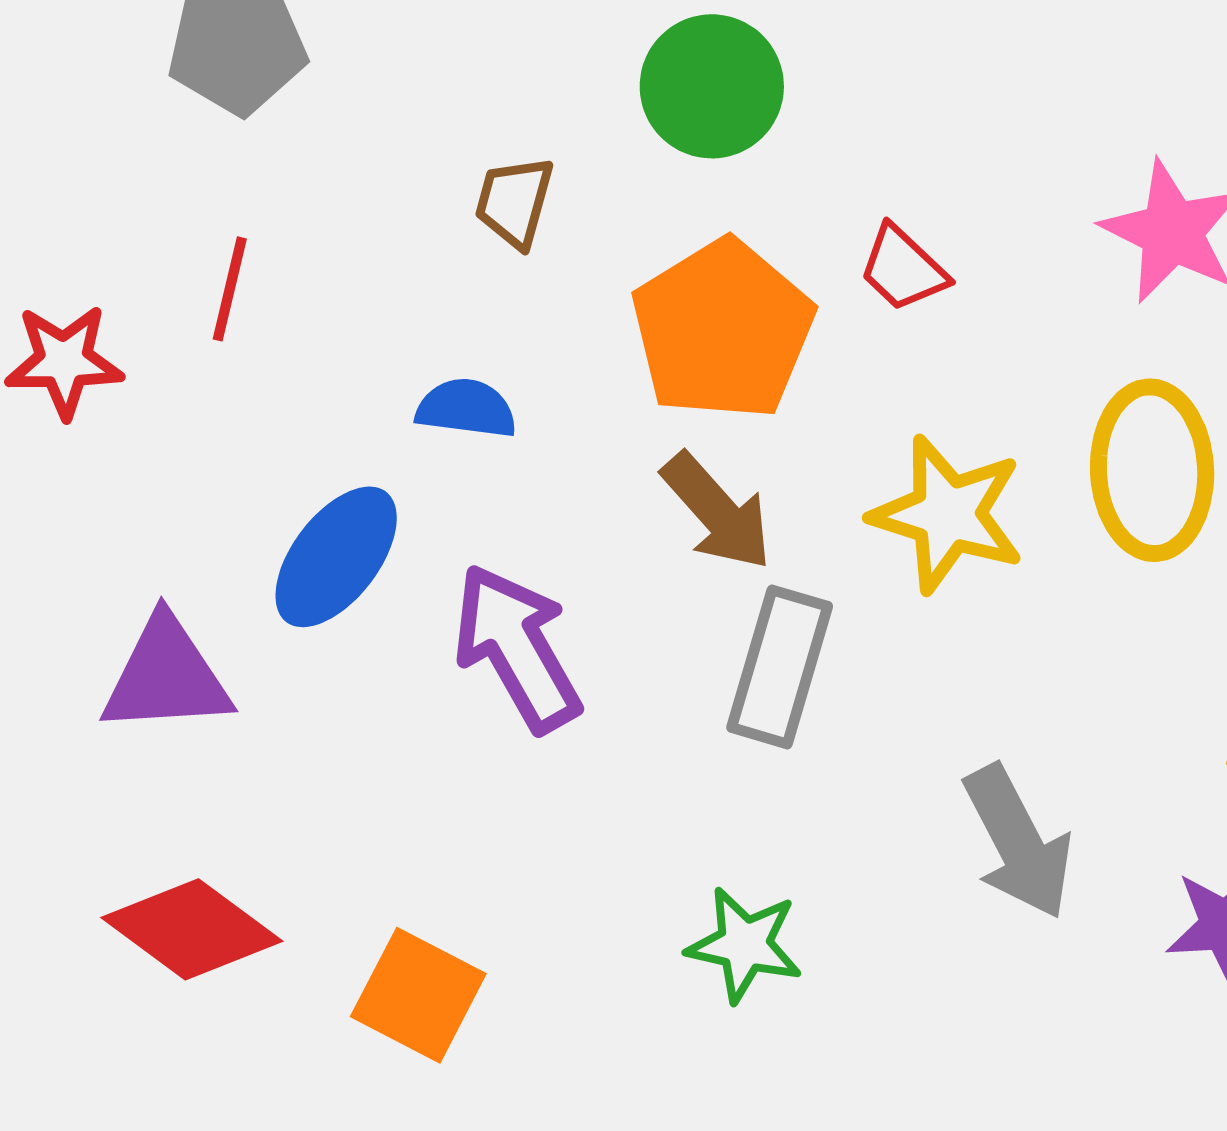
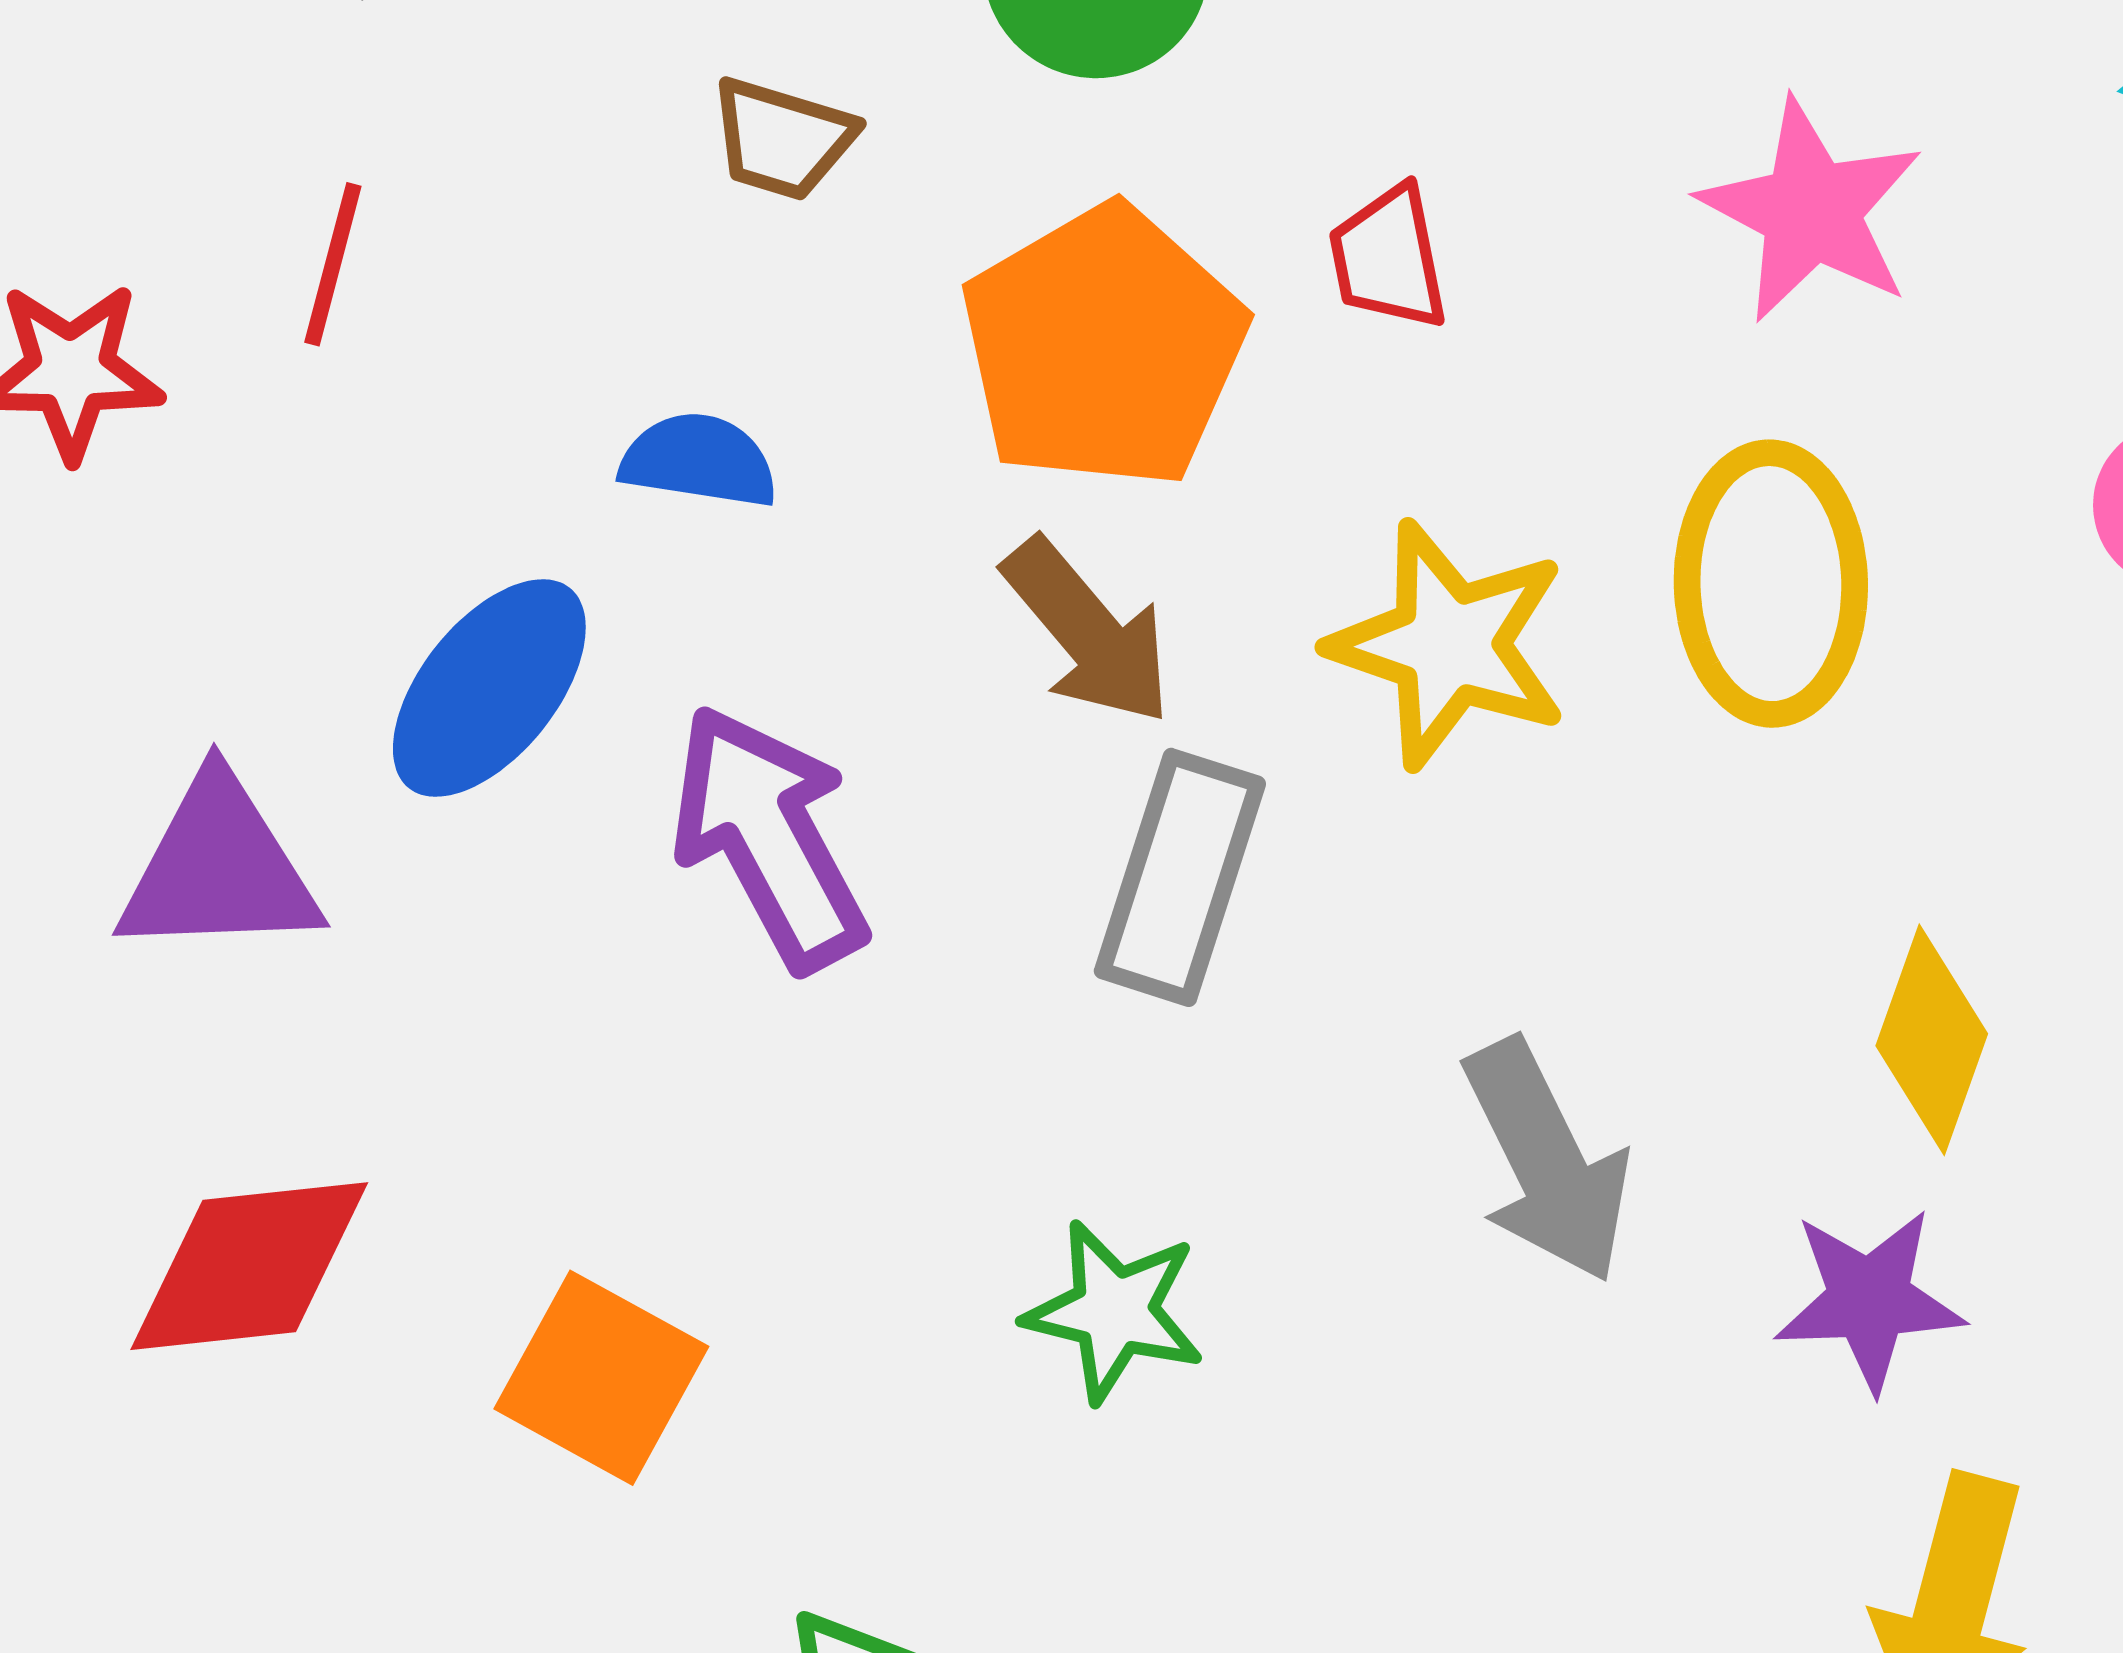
brown trapezoid: (514, 202) -> (782, 139), turned -90
red trapezoid: (903, 268) -> (1388, 258), turned 34
red diamond: (192, 929) -> (249, 1266), turned -44

